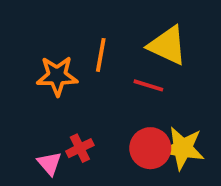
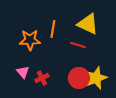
yellow star: (183, 148) -> (96, 78), turned -30
pink triangle: (49, 163) -> (23, 72), moved

